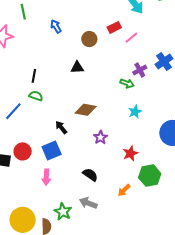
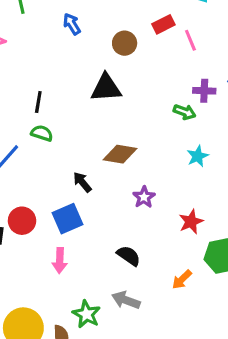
pink line: (131, 38) -> (190, 40), turned -72
black triangle: (77, 67) -> (106, 88), size x1.5
purple cross: (140, 70) -> (204, 91), turned 32

